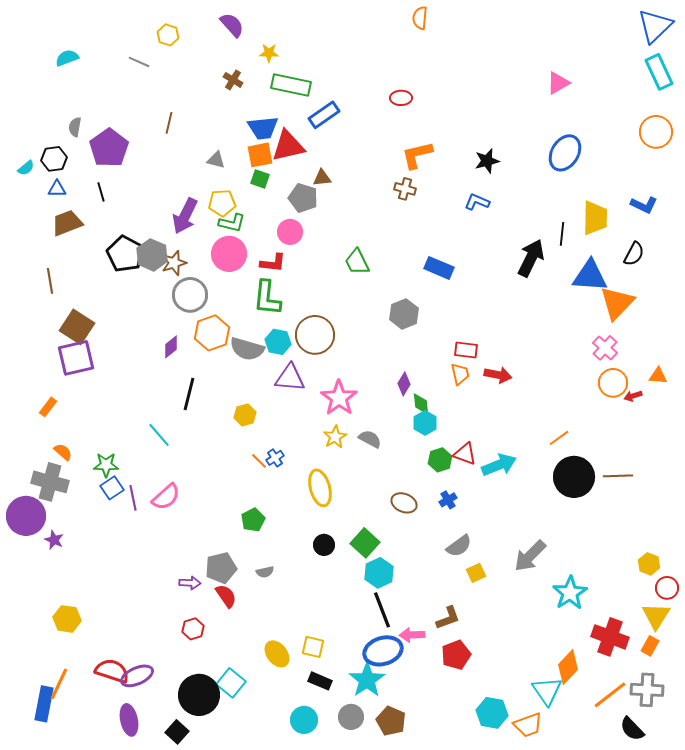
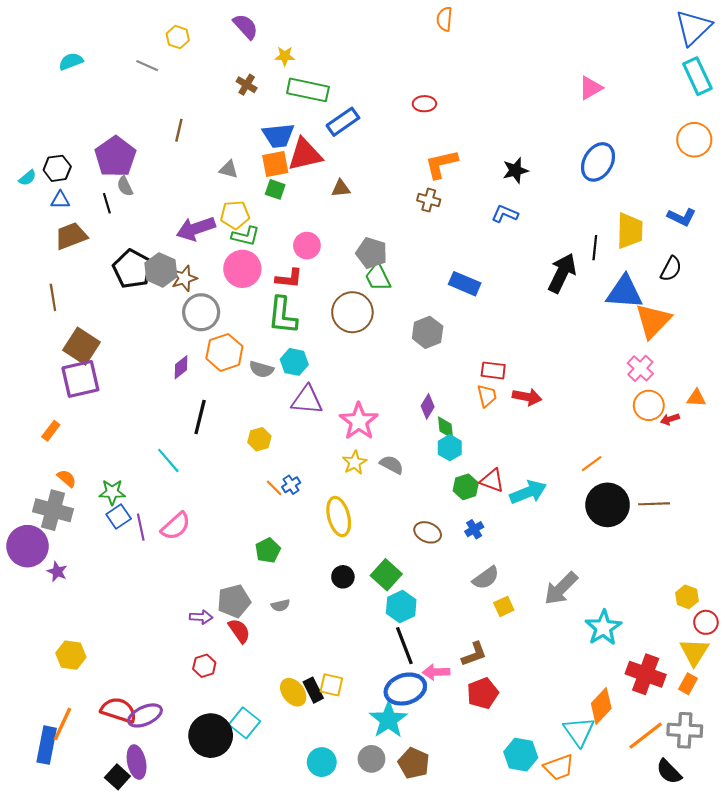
gray semicircle: (75, 127) -> (125, 186), moved, turned -36
gray pentagon: (303, 198) -> (371, 253), moved
purple arrow: (185, 216) -> (196, 229), turned 45
brown circle: (315, 335) -> (352, 312), moved
gray semicircle: (247, 349) -> (261, 369), size x0.7
black rectangle: (320, 681) -> (313, 690), moved, turned 40
black square: (177, 732) -> (117, 777), moved

